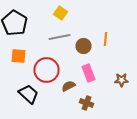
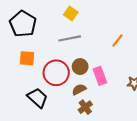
orange line: (106, 39) -> (118, 41), turned 32
brown circle: (84, 46) -> (80, 67), moved
brown cross: (86, 103) -> (85, 107), moved, turned 32

